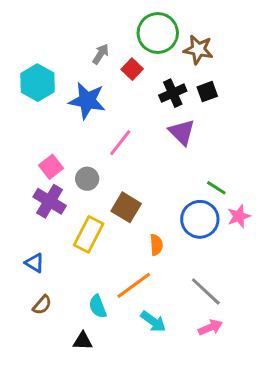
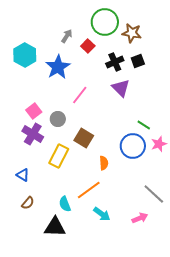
blue star: (87, 101) -> (58, 67), turned 30
gray line: (206, 291) -> (154, 194), moved
black triangle: (83, 341) -> (55, 227), size x1.6

